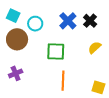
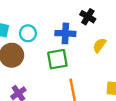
blue cross: (68, 21) -> (65, 33), moved, turned -30

